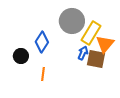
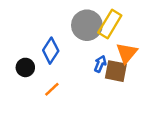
yellow rectangle: (91, 33) -> (110, 24), moved
orange line: (43, 74) -> (52, 89), turned 40

